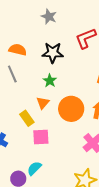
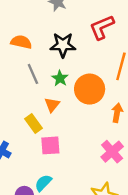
gray line: (12, 74) -> (33, 74), moved
orange circle: (71, 109) -> (90, 89), moved

